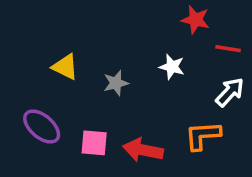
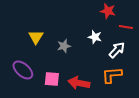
yellow triangle: (65, 67) -> (36, 37), turned 35
white arrow: (230, 92) -> (117, 50), moved

